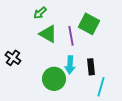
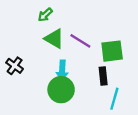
green square: (89, 24) -> (112, 51), moved, turned -35
purple line: (71, 36) -> (80, 41), turned -48
cyan arrow: (70, 65) -> (62, 70), moved

